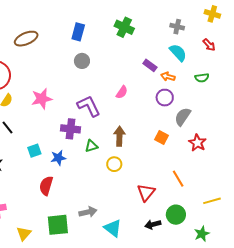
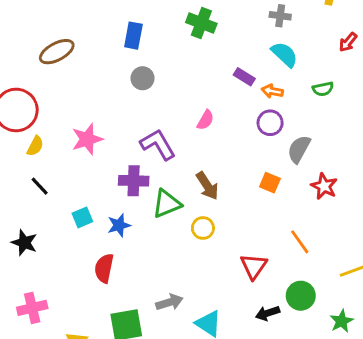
red arrow: (209, 45) -> (348, 42), moved, turned 88
brown arrow: (119, 136) -> (207, 186), turned 150
green triangle: (91, 146) -> (167, 204), size x1.5

